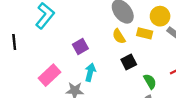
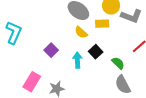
cyan arrow: (90, 72) -> (77, 60), moved

